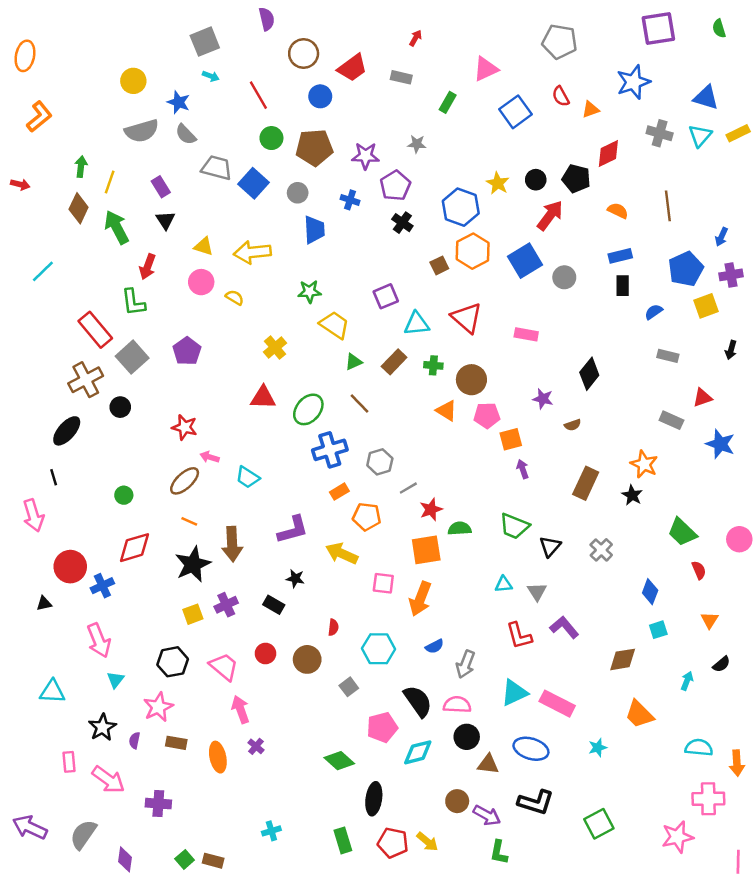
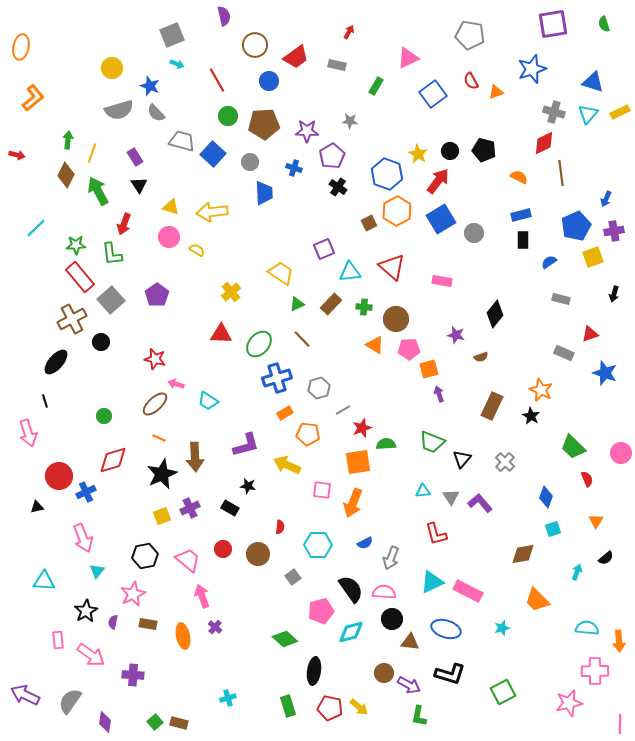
red diamond: (608, 153) -> (544, 143), moved
red arrow: (550, 215) -> (438, 181), moved
green star: (310, 292) -> (76, 245), moved
purple L-shape: (564, 627) -> (480, 503), moved

